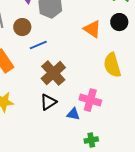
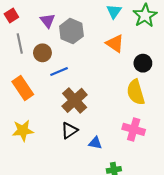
black circle: (119, 22) -> (143, 63), moved
orange triangle: (92, 29) -> (115, 43), moved
pink cross: (90, 100) -> (134, 129), moved

